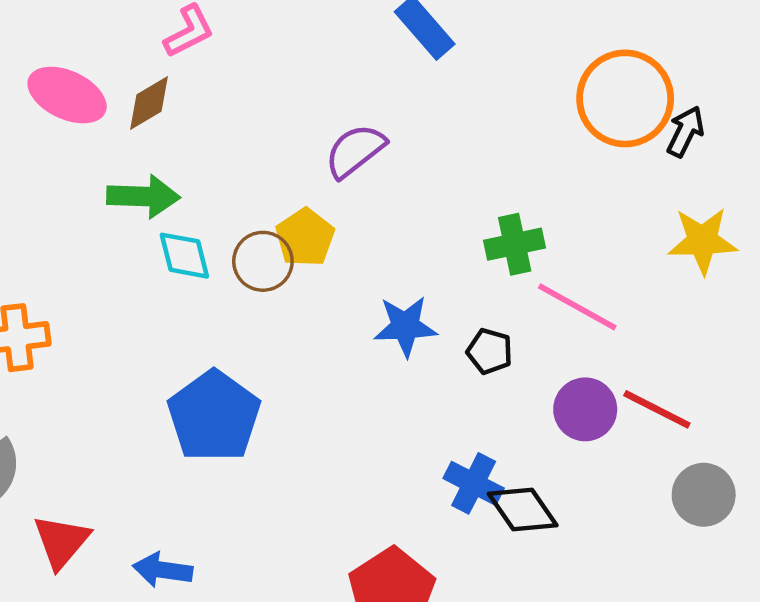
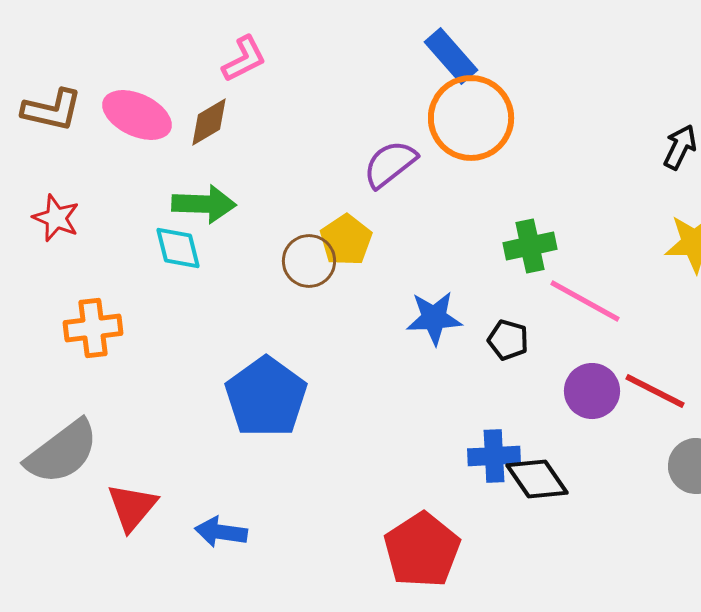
orange circle: (625, 98) -> (471, 118), moved
cyan diamond: (184, 256) -> (178, 248), moved
blue cross: (474, 483) -> (494, 456), turned -30

